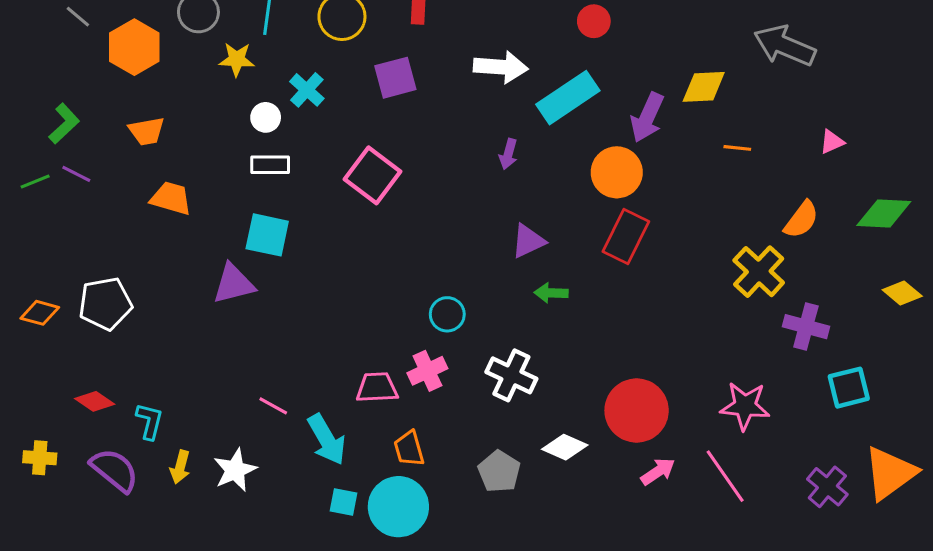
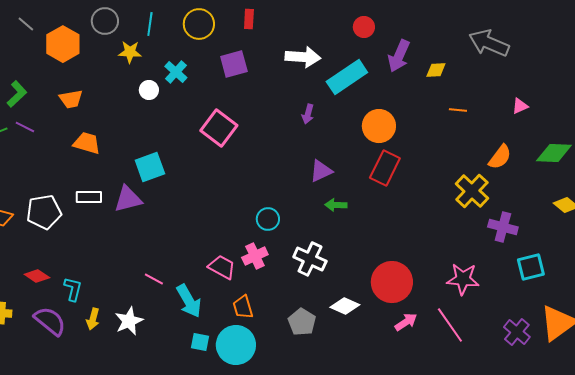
yellow diamond: (704, 87) -> (436, 70), size x0.7
purple arrow: (647, 117) -> (399, 56), moved
white rectangle: (270, 165) -> (89, 197), moved
cyan square: (267, 235) -> (150, 167), turned -32
pink trapezoid: (377, 388) -> (222, 267), turned 32

